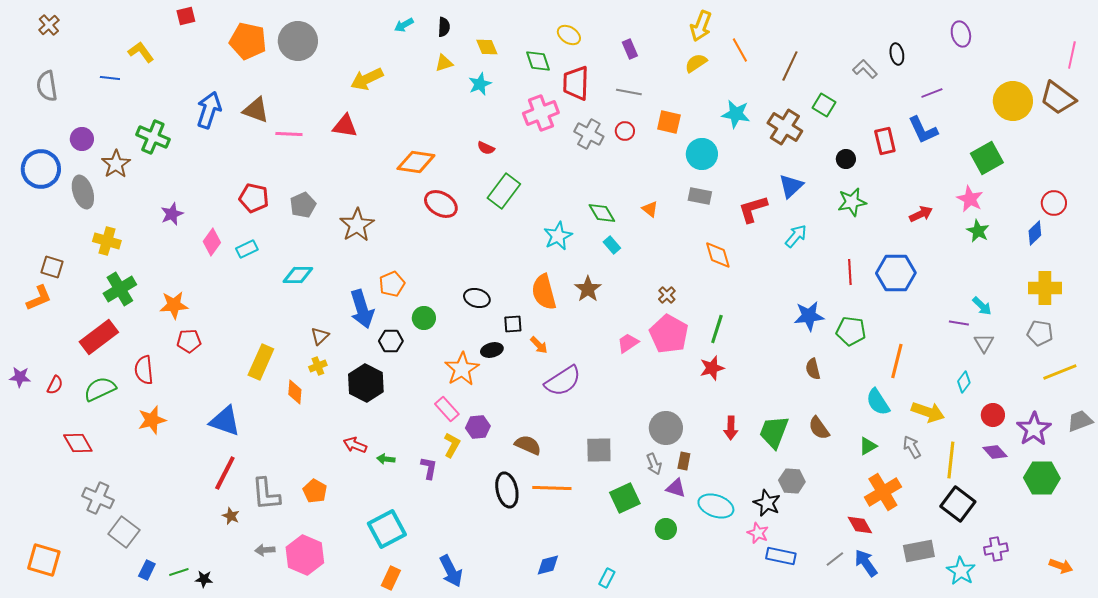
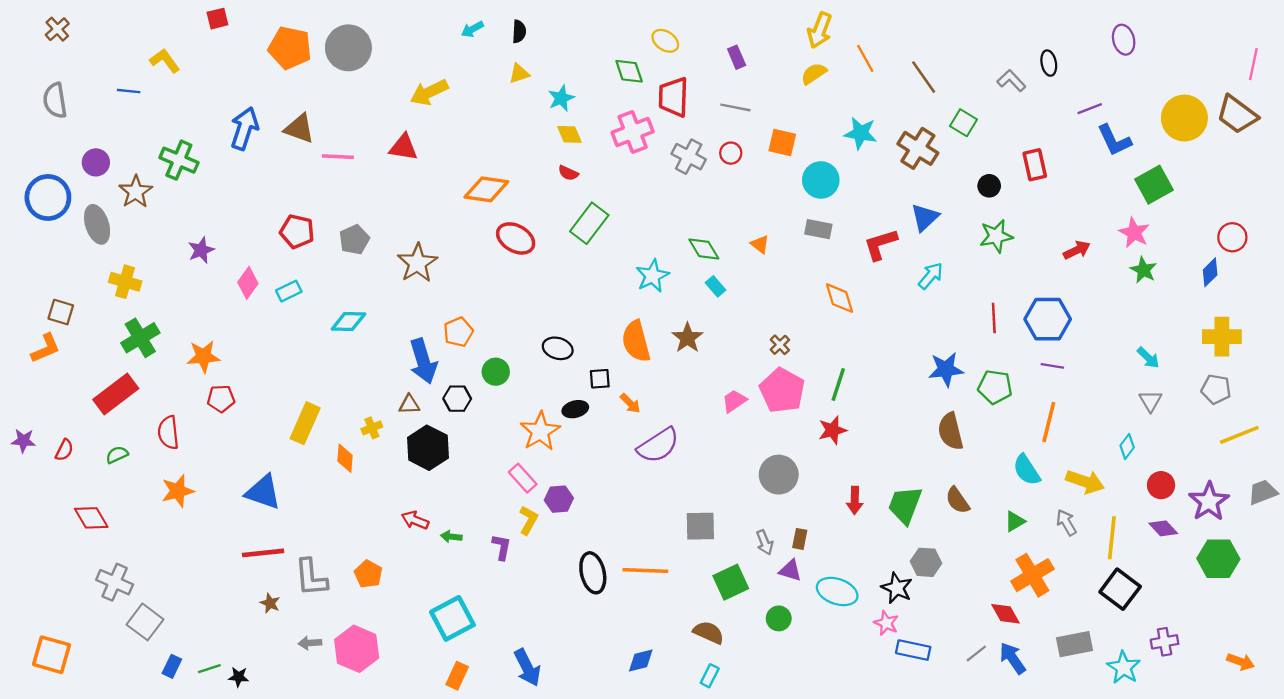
yellow diamond: (487, 47) -> (569, 134), moved
brown line: (790, 66) -> (924, 77), turned -60
blue L-shape: (923, 130) -> (1114, 140), moved
purple line: (959, 323) -> (1052, 366), moved
brown triangle: (320, 336) -> (409, 404), moved, turned 42
brown semicircle: (813, 369) -> (951, 431), size x1.5
green semicircle: (100, 389) -> (117, 455), size x0.6
gray circle: (666, 428) -> (779, 475), moved
brown semicircle: (528, 445) -> (709, 632), moved
red line: (225, 473) -> (263, 553), turned 57

